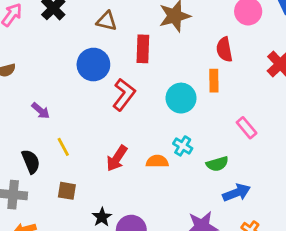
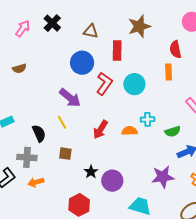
cyan circle: (181, 98) -> (134, 84), moved
purple arrow: (41, 111) -> (70, 98), moved, size x1.6
cyan cross: (183, 146) -> (148, 119), turned -32

